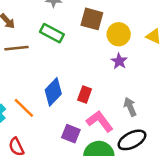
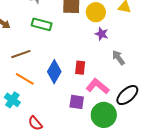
brown line: (17, 48) -> (21, 54), moved
gray arrow: (130, 107) -> (118, 58), moved
orange line: (24, 108) -> (25, 79), moved

